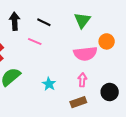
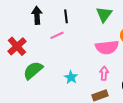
black line: (44, 22) -> (66, 16), turned 56
pink line: (35, 41) -> (57, 35), turned -48

